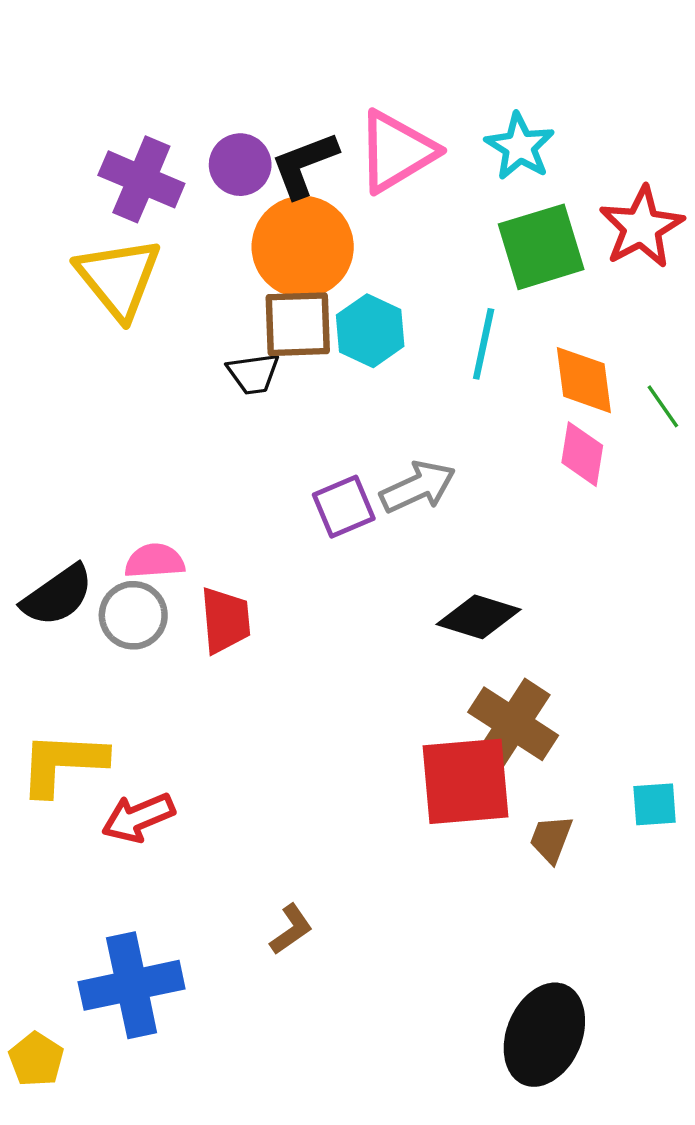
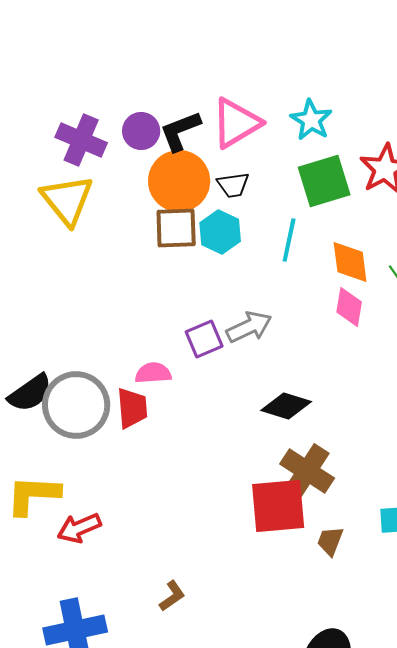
black trapezoid: (253, 373) -> (233, 185), moved
pink semicircle: (155, 561) -> (153, 373), moved
gray circle: (133, 615) -> (76, 405), size x1.6

